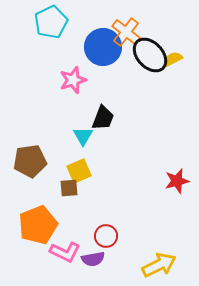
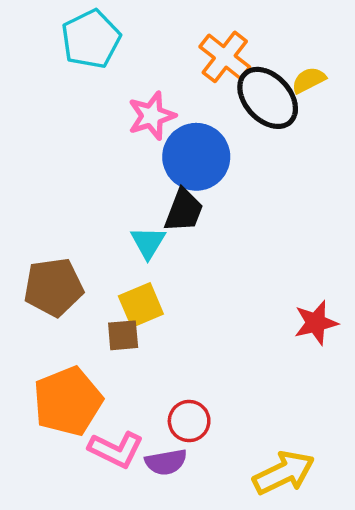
blue circle: (103, 47) -> (196, 157), moved
yellow semicircle: (173, 59) -> (309, 80), moved
pink star: (73, 80) -> (152, 116), moved

